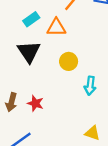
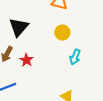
black triangle: (29, 52) -> (19, 27), moved

